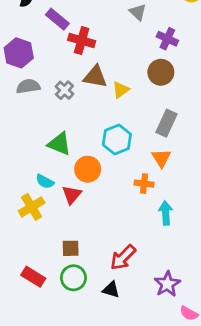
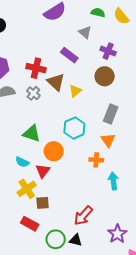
purple rectangle: (57, 19) -> (69, 55), moved
red cross: (82, 41) -> (36, 68), moved
brown triangle: (95, 77) -> (56, 82), turned 36
yellow cross: (32, 207) -> (27, 189), moved
brown square: (71, 248) -> (43, 203), moved
red rectangle: (33, 277) -> (30, 224), moved
green circle: (73, 278) -> (56, 239), moved

